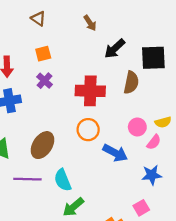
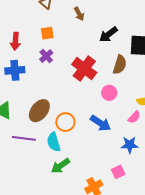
brown arrow: (90, 23) -> (79, 14), moved
red cross: (90, 91) -> (84, 68), turned 30
pink circle: (137, 127) -> (109, 93), moved
orange circle: (88, 130) -> (65, 122), moved

